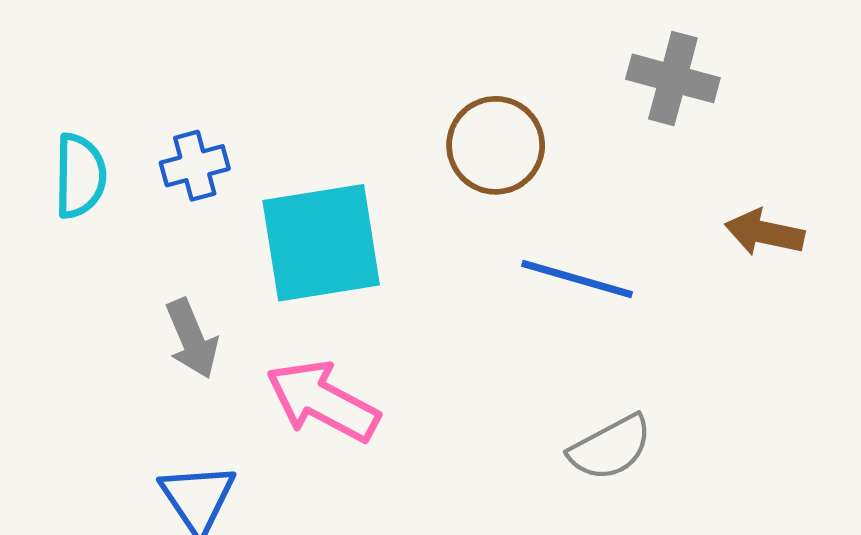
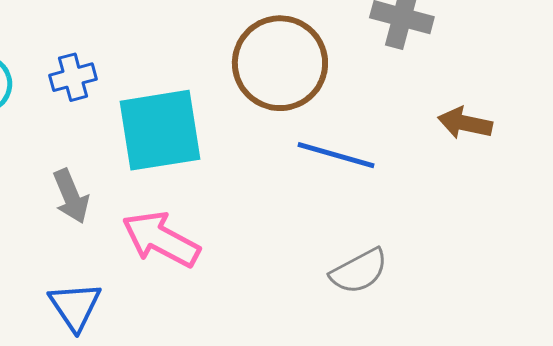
brown circle: (496, 145) -> (280, 63), size x1.4

